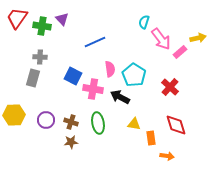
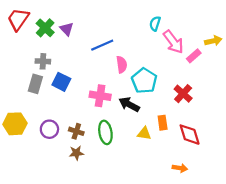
purple triangle: (62, 19) -> (67, 29), moved
green cross: (42, 26) -> (45, 28), turned 36
pink semicircle: (110, 69) -> (122, 65), moved
blue square: (73, 76) -> (61, 82), moved
orange rectangle: (151, 138) -> (163, 123), moved

